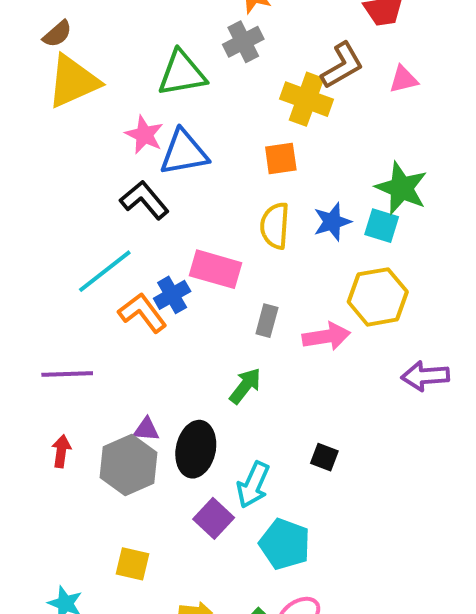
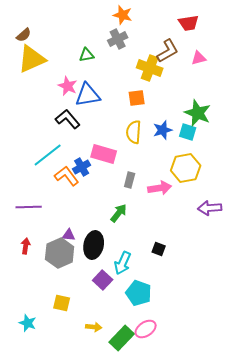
green triangle: (182, 73) -> (87, 55), size x0.6

